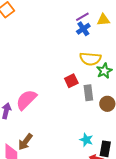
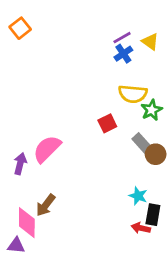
yellow triangle: (103, 20) -> (150, 42), turned 40
gray rectangle: (88, 93) -> (142, 144), moved, turned -35
cyan star: (86, 140) -> (138, 196), moved

